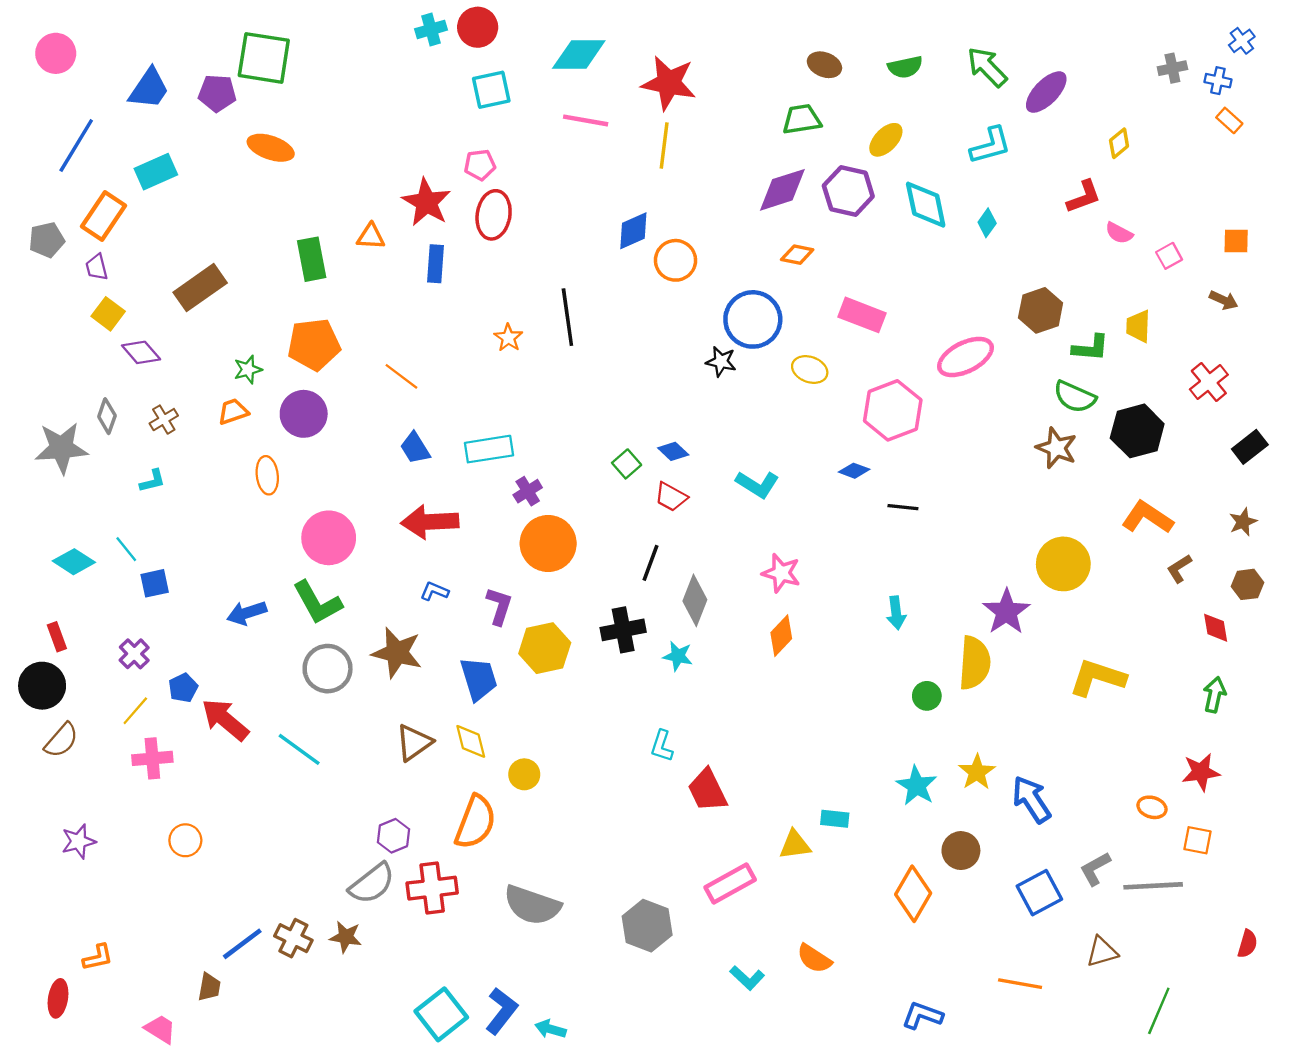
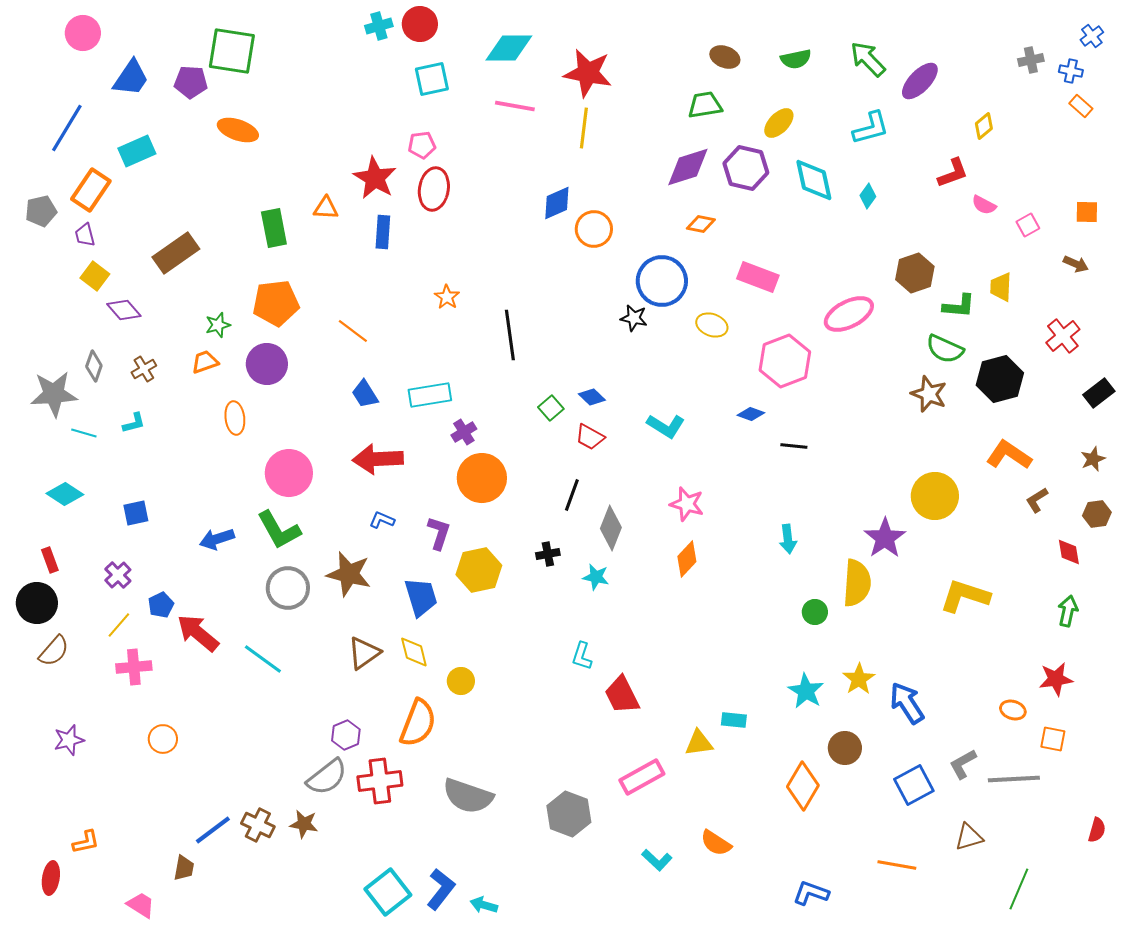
pink circle: (56, 53) -> (83, 33), moved
black line: (567, 317) -> (510, 335), moved
cyan line: (126, 549) -> (84, 433), moved, turned -35
black cross: (623, 630) -> (548, 554), size x0.6

